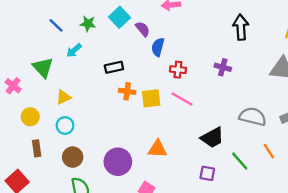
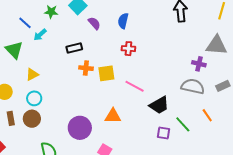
blue line: (56, 25) -> (25, 23), moved
purple semicircle: (143, 29) -> (94, 23), moved
blue semicircle: (158, 47) -> (123, 21), moved
purple cross: (223, 67) -> (199, 64), moved
pink line: (182, 99) -> (135, 86), moved
brown circle: (73, 157) -> (32, 119), moved
purple square: (207, 173) -> (163, 133), moved

